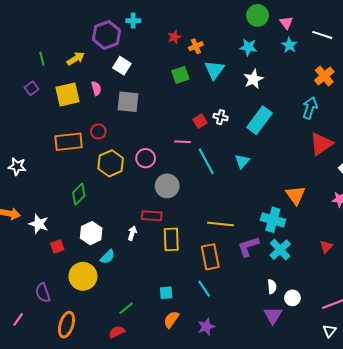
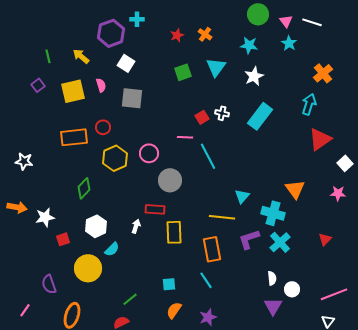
white line: (322, 35) -> (312, 22), moved
orange cross: (196, 46) -> (205, 34), moved, turned -32
yellow arrow: (76, 59) -> (81, 56), turned -108
cyan triangle: (242, 161) -> (242, 196), moved
white star: (39, 224) -> (45, 217), turned -30

